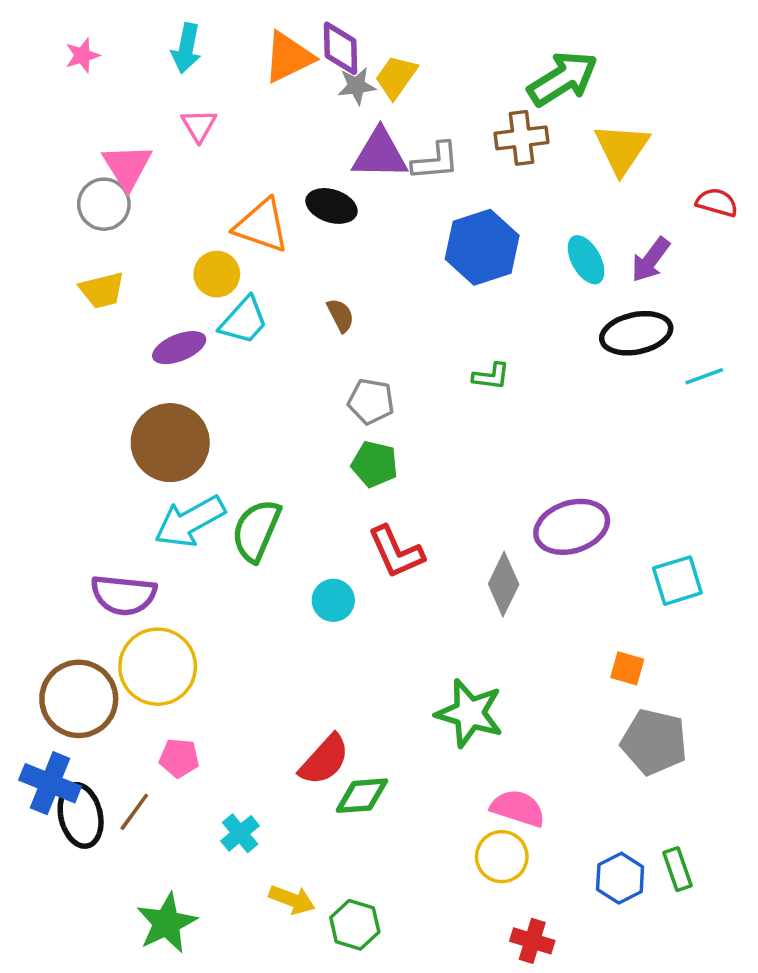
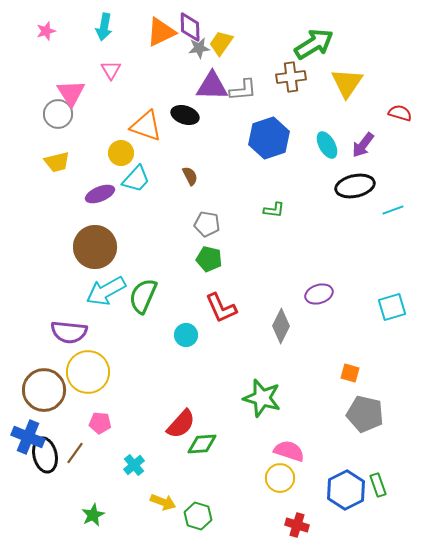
purple ellipse: (572, 527) -> (319, 294), size x0.7
cyan square: (677, 581) -> (392, 307), moved
blue hexagon: (620, 878) -> (346, 490), size x1.4
green star: (167, 923) -> (93, 515), size x0.7

